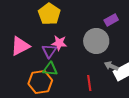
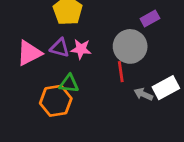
purple triangle: (49, 51) -> (60, 48), moved, turned -49
gray arrow: (111, 66) -> (143, 94), moved
red line: (89, 83) -> (121, 72), moved

